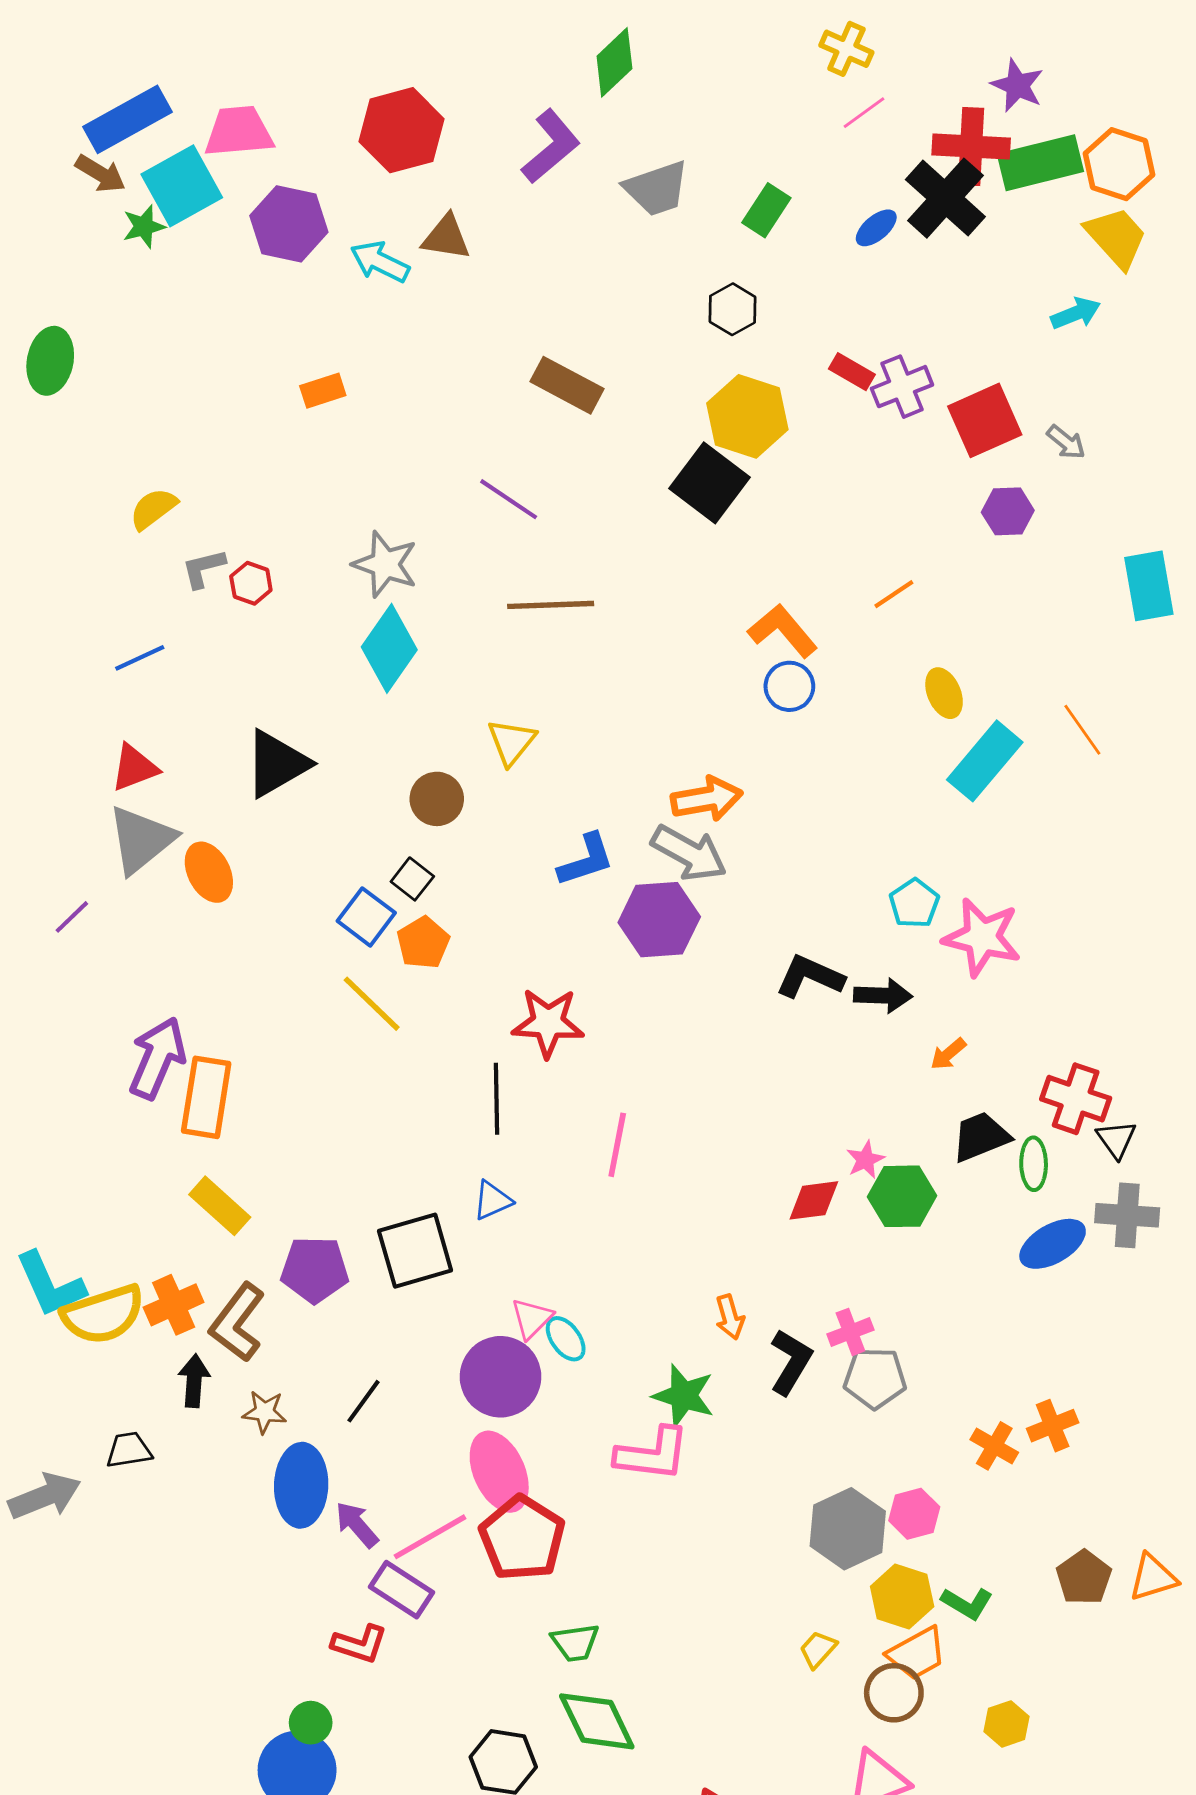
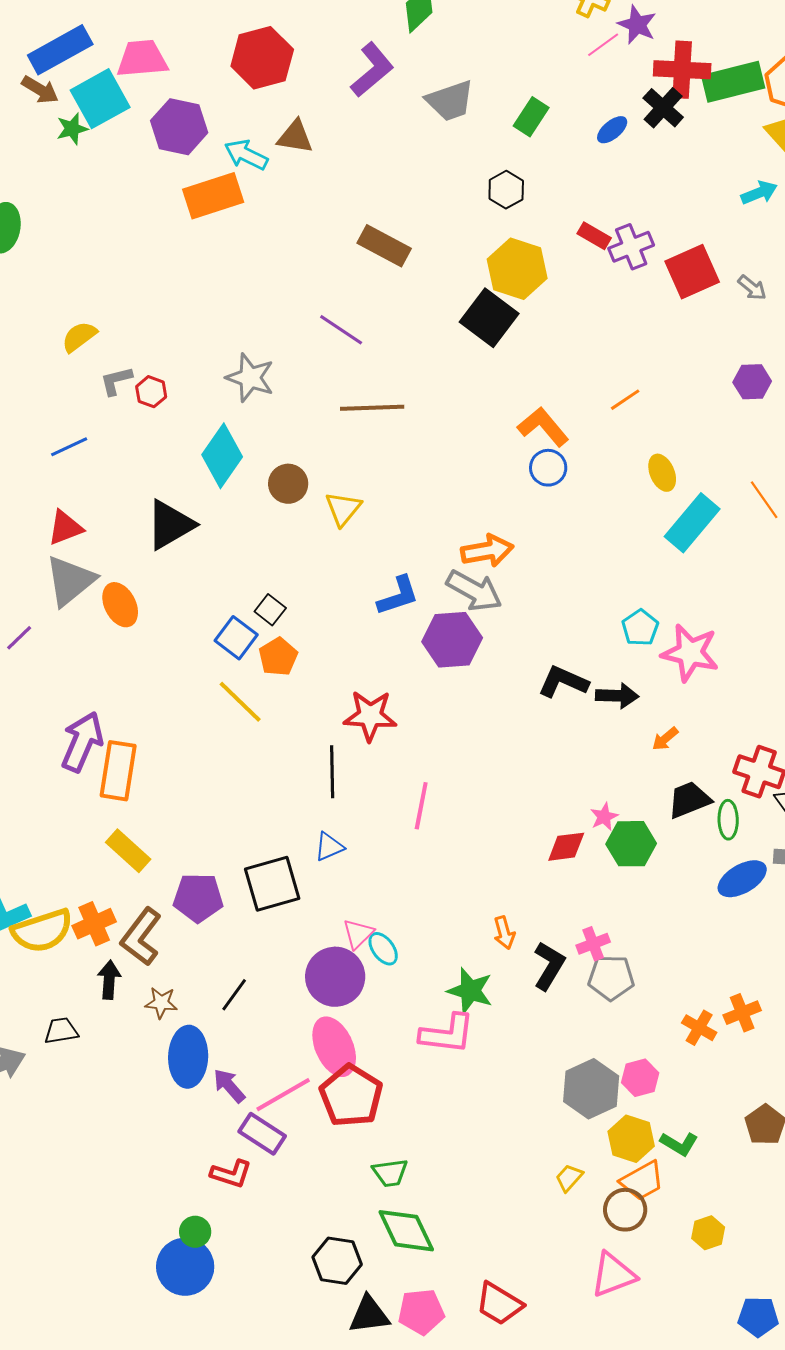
purple star: (1017, 85) -> (637, 25), moved
black cross: (945, 198) -> (663, 108), size x0.7
orange rectangle: (323, 391) -> (213, 196), moved, size x1.8
purple hexagon: (1008, 511) -> (752, 382), moved
cyan diamond: (389, 648) -> (222, 456), moved
brown circle: (437, 799) -> (288, 484), moved

